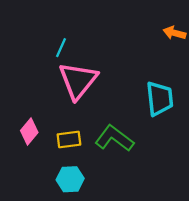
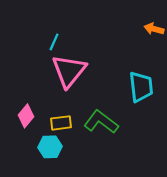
cyan hexagon: (70, 179) -> (50, 147), moved

